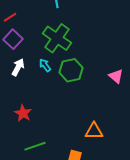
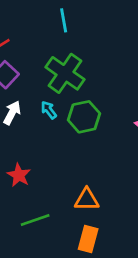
orange triangle: (94, 131) -> (87, 200), moved

